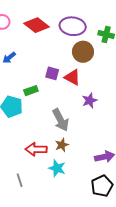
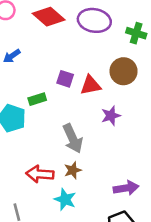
brown circle: (83, 52) -> (124, 71), moved
red triangle: (72, 77) -> (91, 85), turned -42

